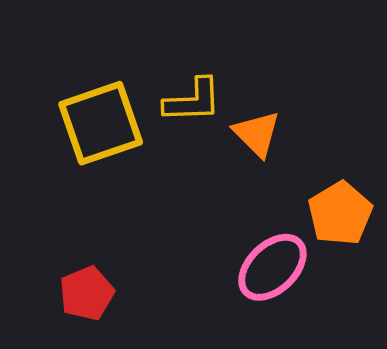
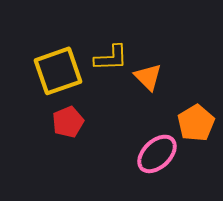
red pentagon: (87, 293) -> (68, 122), moved

